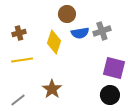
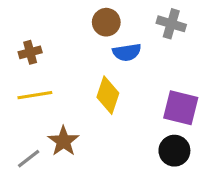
gray cross: (102, 31) -> (171, 24), moved, turned 36
yellow diamond: (54, 42) -> (108, 95), moved
brown star: (52, 89) -> (63, 141), moved

